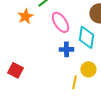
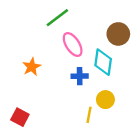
orange star: (25, 16) -> (32, 67), moved
red square: (15, 70) -> (20, 117), moved

